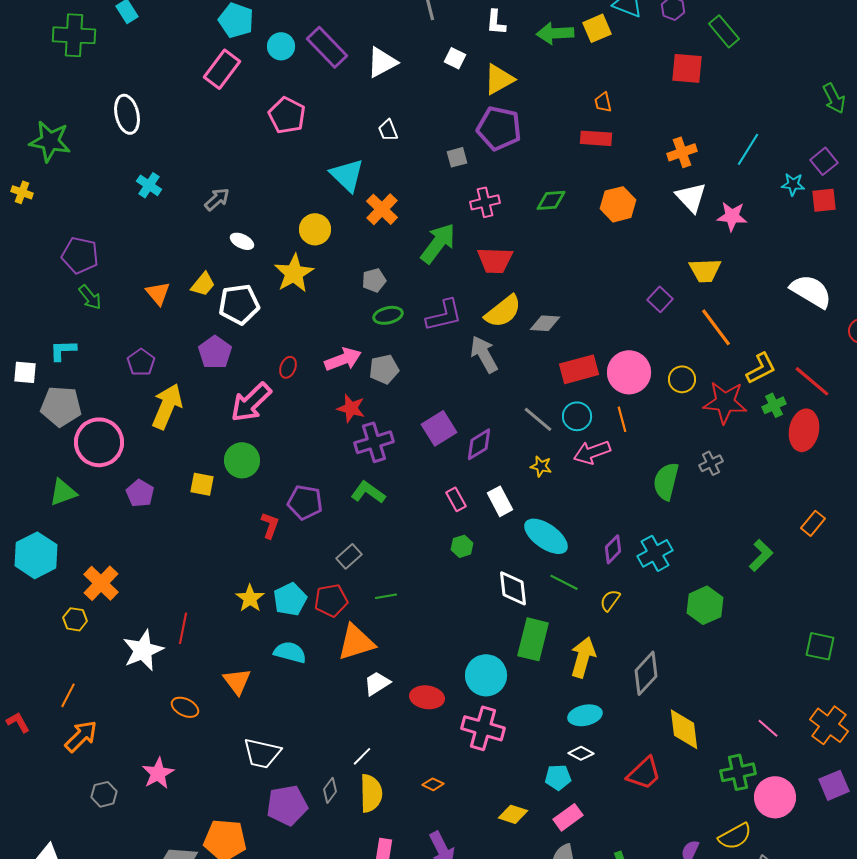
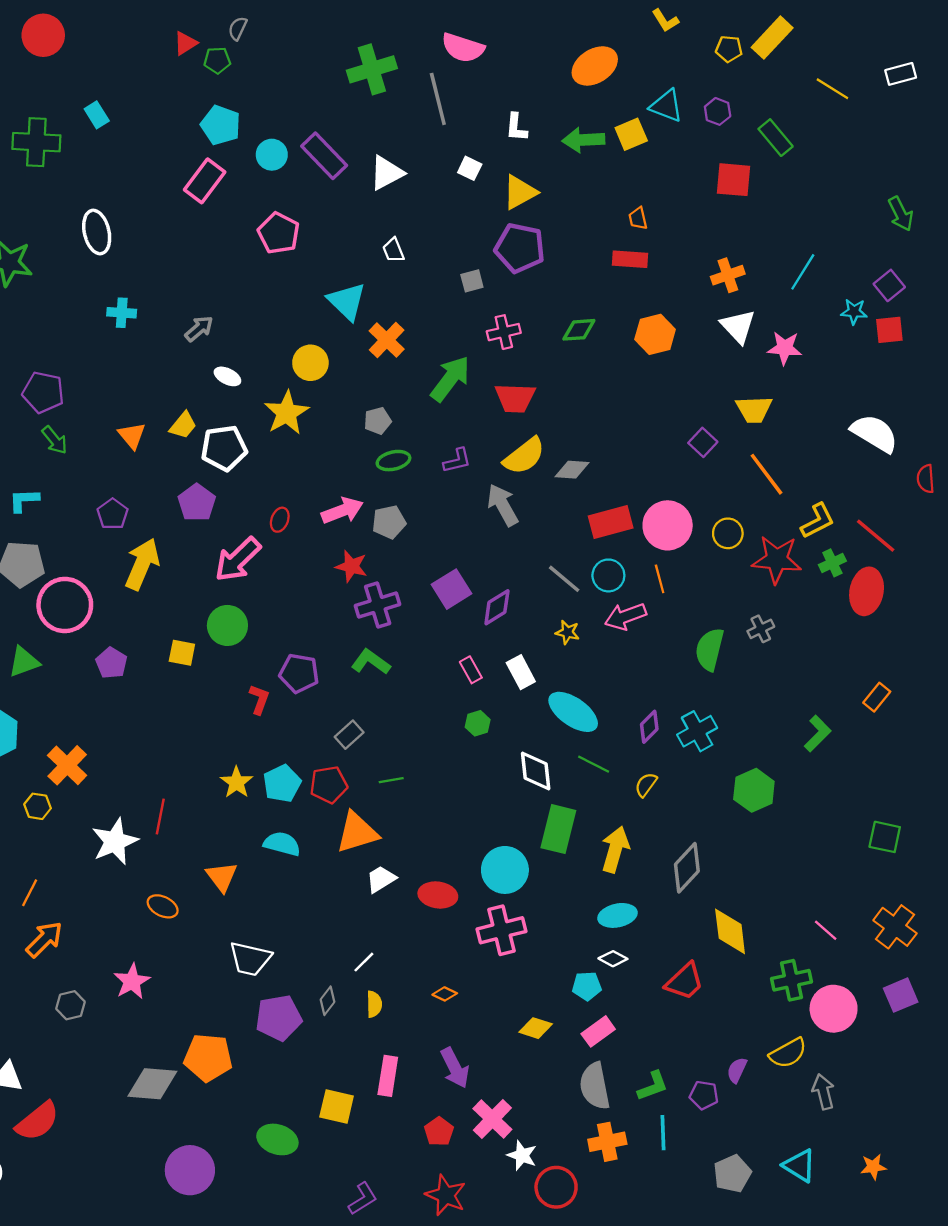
cyan cross: (149, 185) -> (122, 313), turned -30
purple L-shape: (444, 315) -> (457, 461), size x0.7
pink cross: (483, 728) -> (501, 930), turned -30
yellow semicircle: (371, 793) -> (374, 1004), size x0.6

